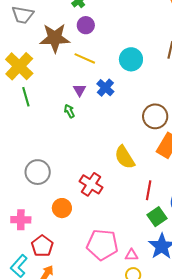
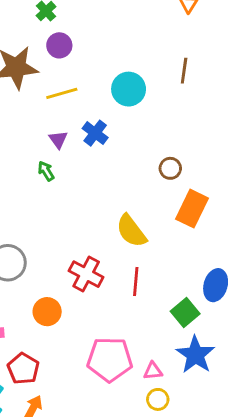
yellow line: (85, 58) -> (62, 93), turned -35
brown circle: (155, 116) -> (170, 168), size x0.6
red line: (149, 190) -> (136, 281), moved

